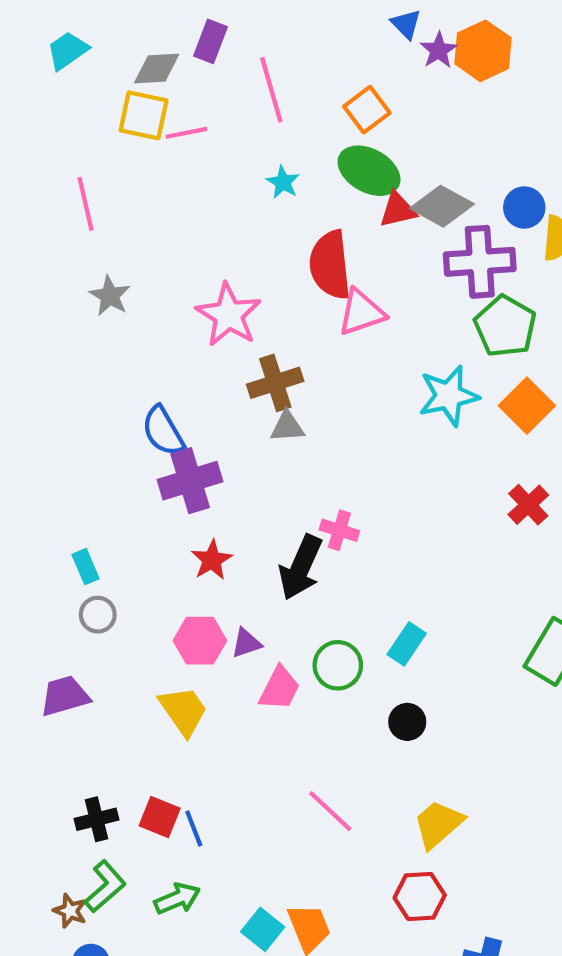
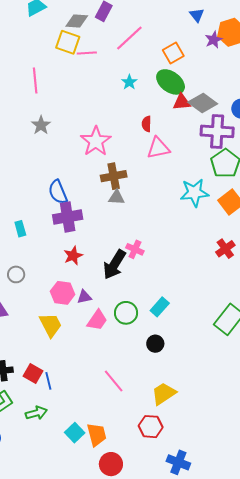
purple star: (439, 50) -> (214, 40), moved
pink line: (271, 90) -> (129, 38), turned 56
red semicircle: (330, 265) -> (147, 124), size x0.5
cyan rectangle: (86, 567) -> (20, 229), moved

